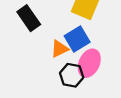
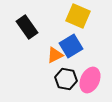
pink ellipse: (89, 63) -> (90, 80), moved

